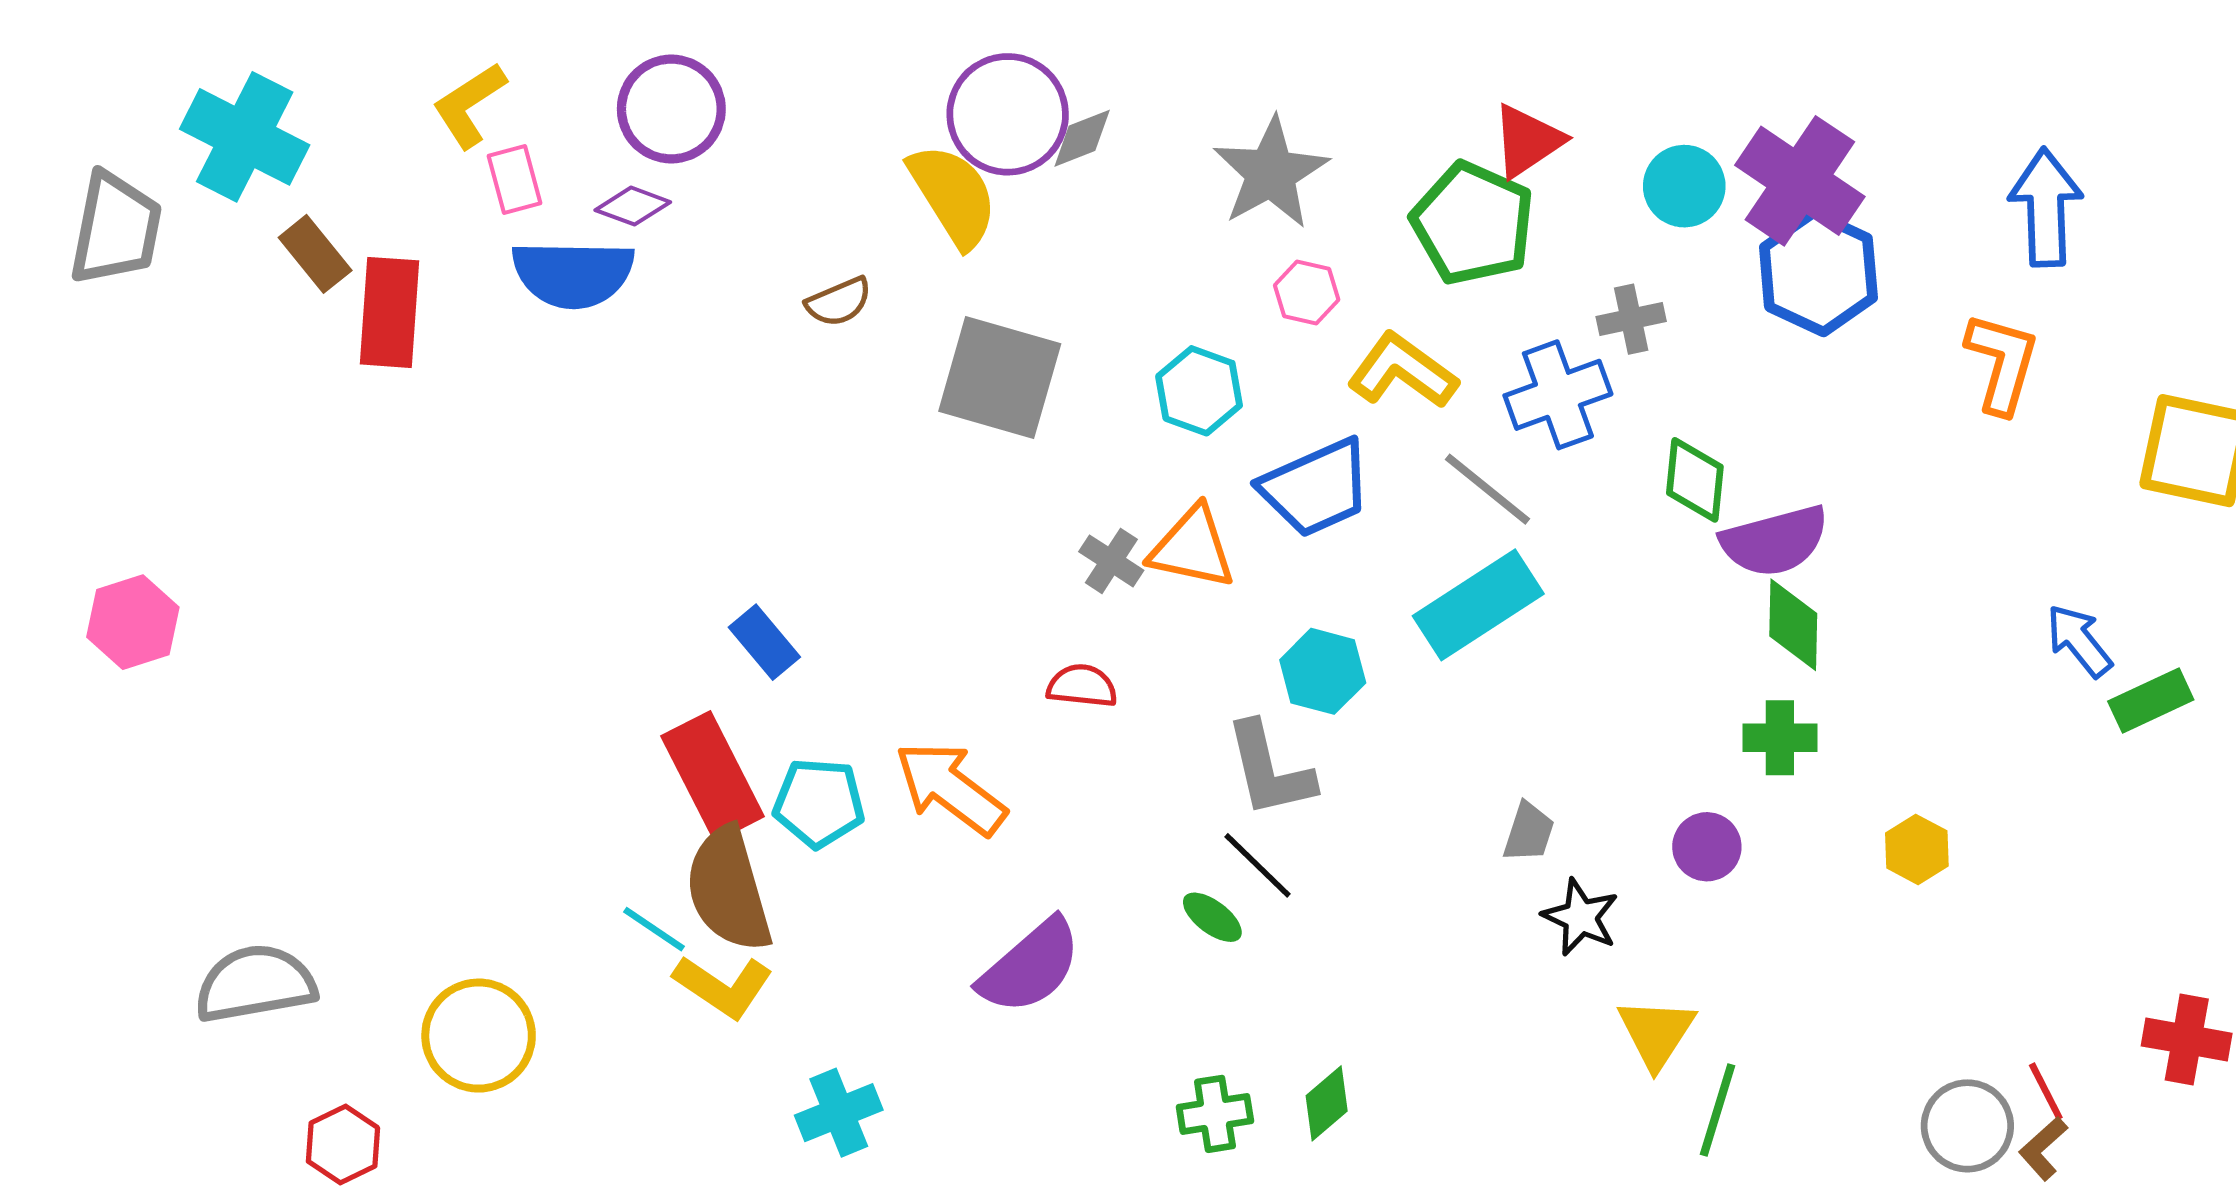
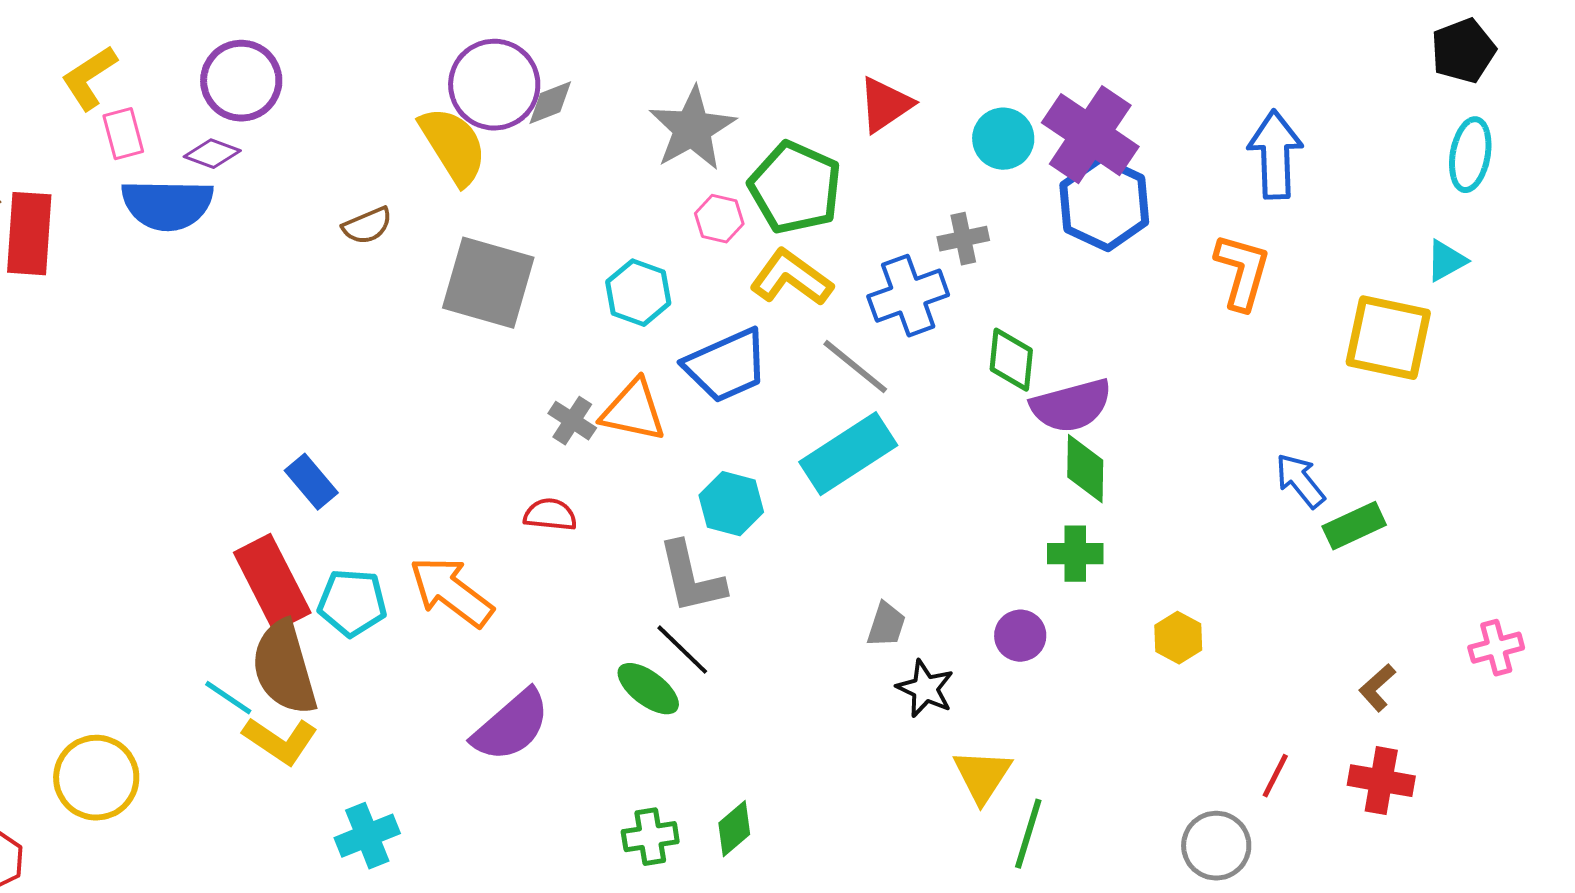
green pentagon: (1473, 223) -> (795, 188), moved
green ellipse: (1212, 917) -> (648, 689), size x1.4
red line: (2046, 1091) -> (1275, 776), moved, turned 54
brown L-shape: (2043, 1149) -> (1377, 688), moved

